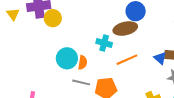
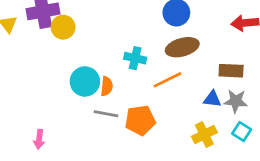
brown ellipse: (125, 29) -> (182, 47), moved
blue triangle: (160, 58) -> (212, 99), moved, turned -32

